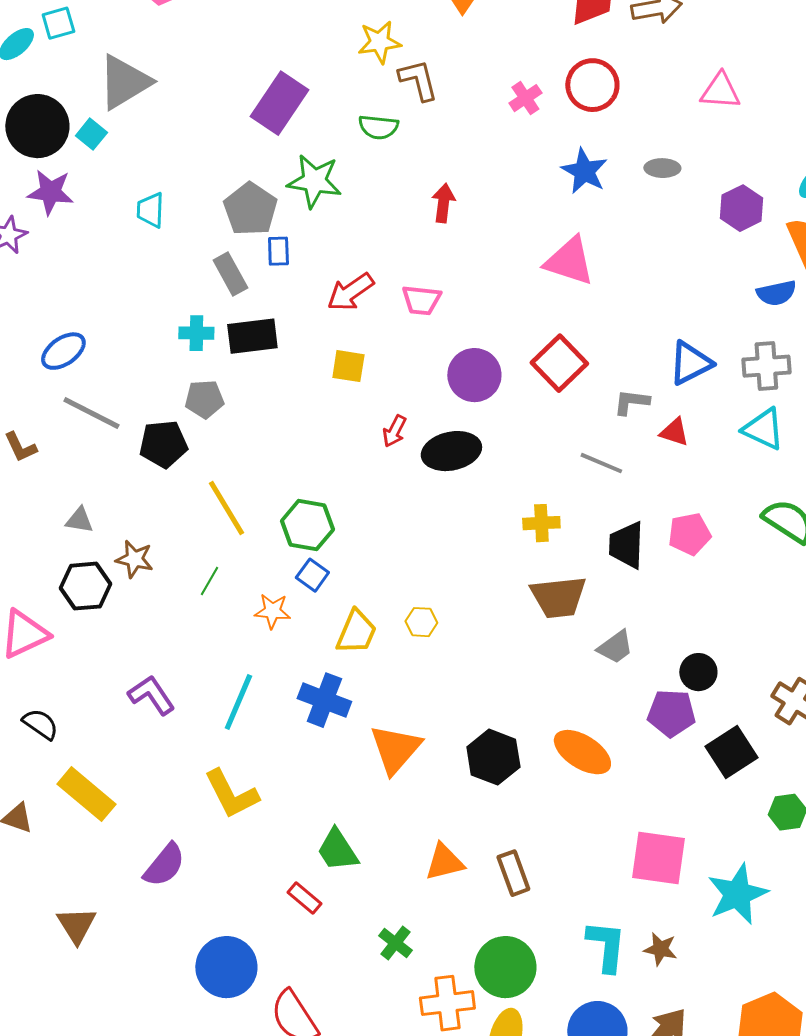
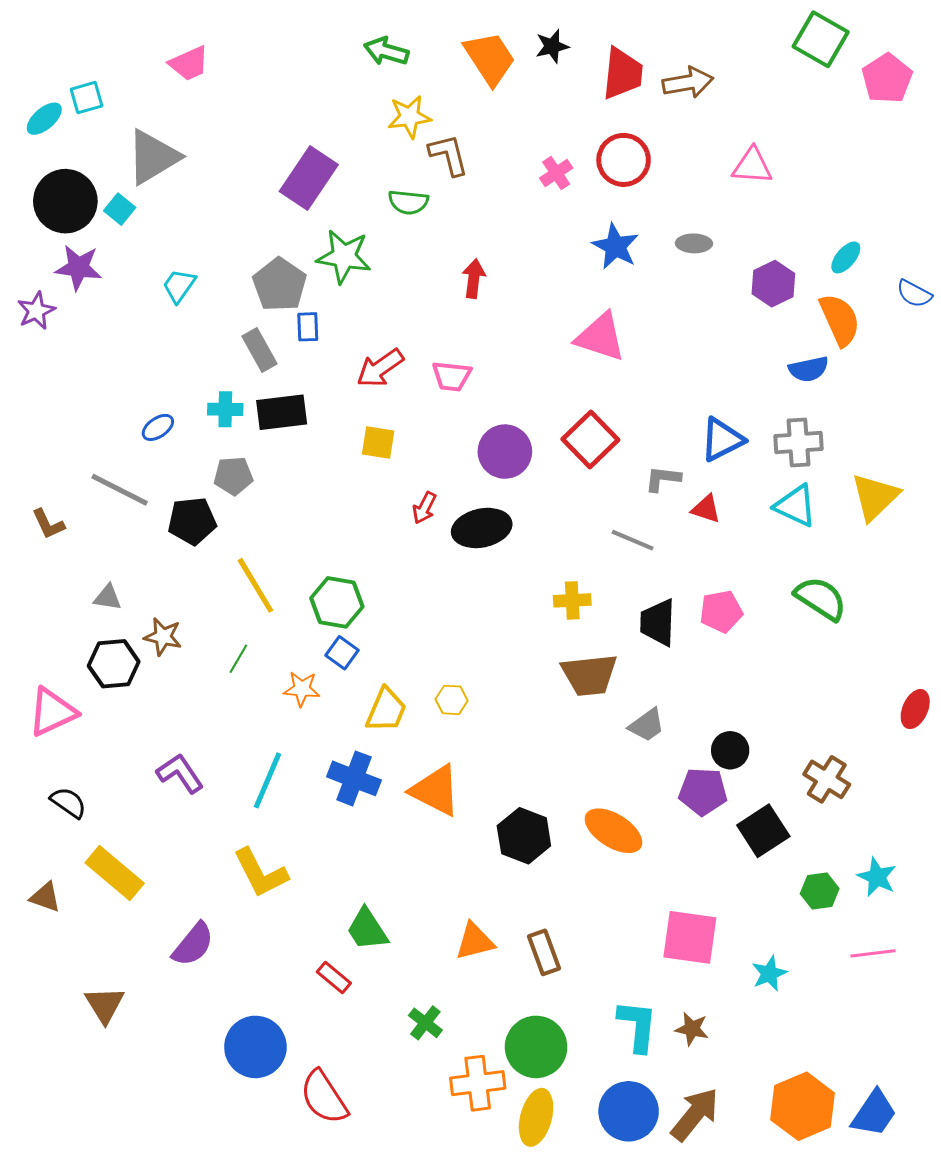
cyan trapezoid: (150, 210) -> (179, 286), turned 33
blue ellipse: (63, 351) -> (158, 427), moved, size x0.7
orange triangle: (395, 749) -> (435, 790), moved, turned -44
cyan star: (737, 894) -> (769, 974), size x0.6

